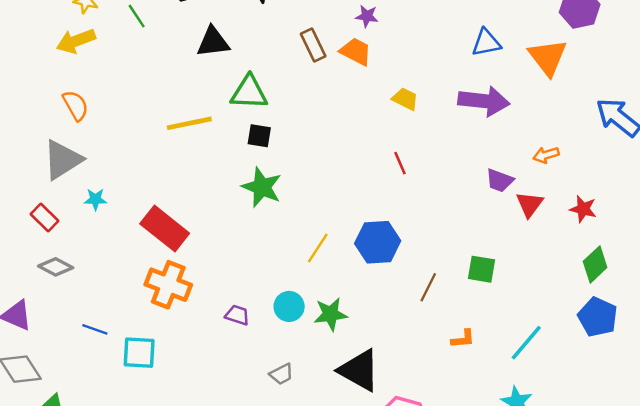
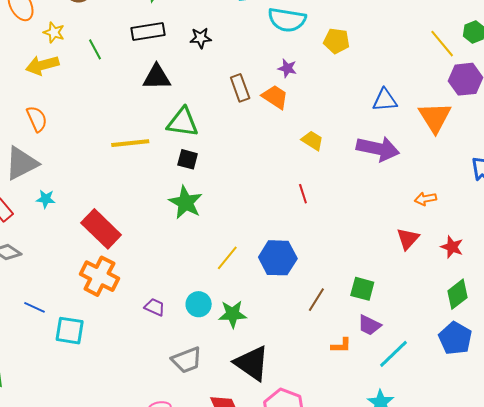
purple trapezoid: (500, 180) -> (369, 325), moved
gray trapezoid: (281, 374) -> (187, 360), size x1.5

